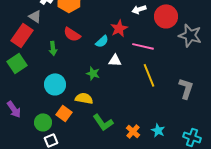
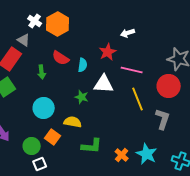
red circle: (166, 16) -> (169, 86), moved
cyan semicircle: (102, 41) -> (83, 65), moved, turned -40
white triangle: (115, 60) -> (104, 84), size x1.5
gray L-shape: (186, 88) -> (163, 119), moved
green L-shape: (103, 122) -> (92, 146), turned -50
cyan star: (158, 130) -> (147, 154), size x1.5

